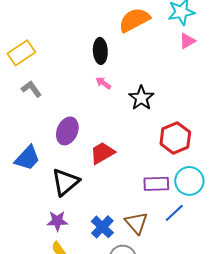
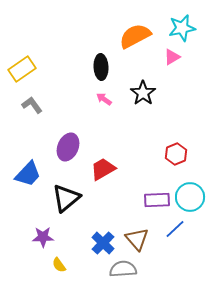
pink triangle: (187, 41) -> (172, 57), moved
black star: (141, 98) -> (143, 93), moved
red hexagon: (175, 138) -> (176, 154), size x0.7
purple star: (57, 221) -> (43, 237), moved

